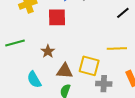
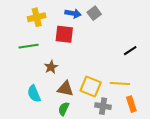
black line: (123, 13) -> (130, 51), moved
green line: (15, 43) -> (29, 46), moved
yellow line: (117, 48) -> (120, 84), moved

